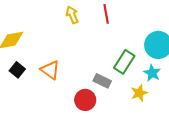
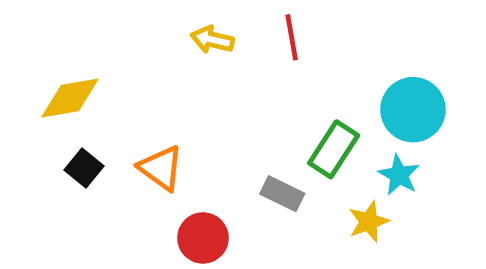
yellow arrow: (72, 15) -> (212, 40), turned -54
red circle: (85, 100) -> (203, 238), moved

